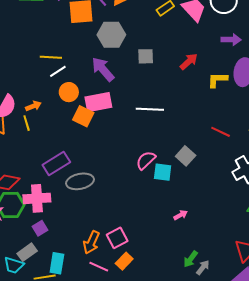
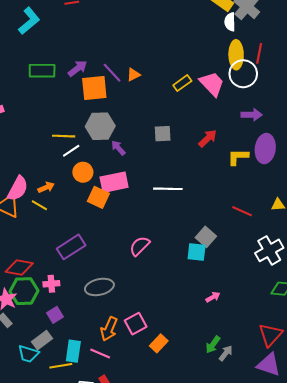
gray hexagon: (111, 35) -> (100, 126), moved
purple arrow: (103, 69) -> (118, 148), size x0.6
yellow line: (27, 123) -> (39, 205), turned -42
pink semicircle: (146, 160) -> (140, 246), moved
cyan square: (163, 172) -> (197, 252), moved
gray ellipse: (80, 181) -> (99, 287), moved
pink cross: (37, 198) -> (51, 284), size x0.6
pink arrow: (181, 215) -> (213, 297), moved
orange rectangle: (124, 261) -> (159, 343), moved
pink line: (99, 267) -> (100, 353), moved

